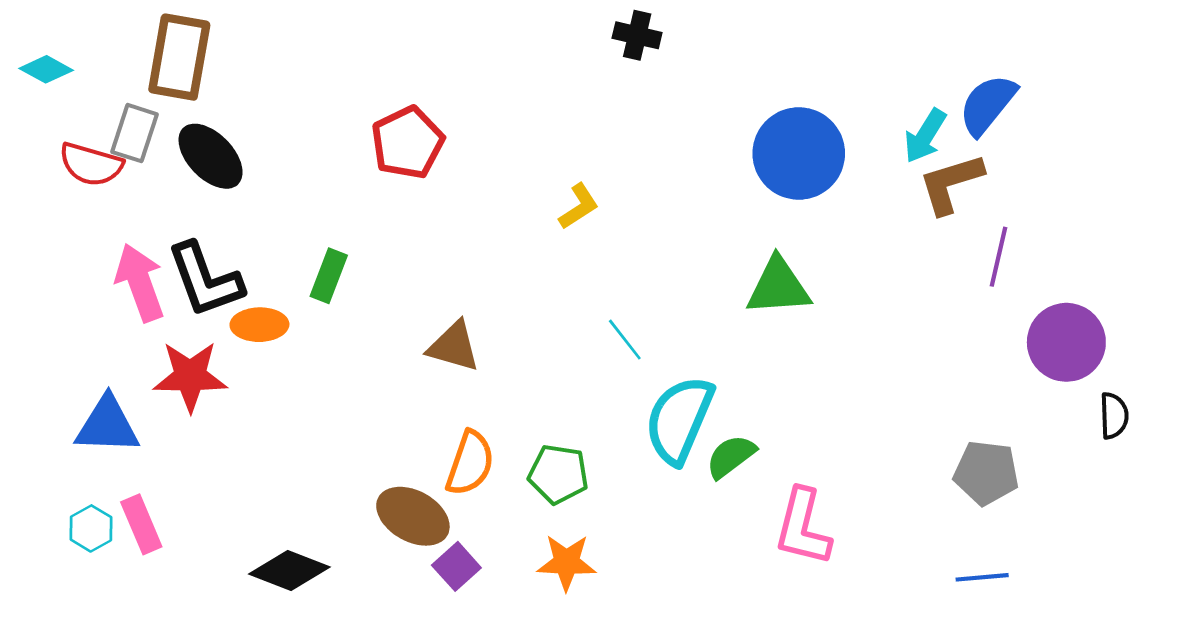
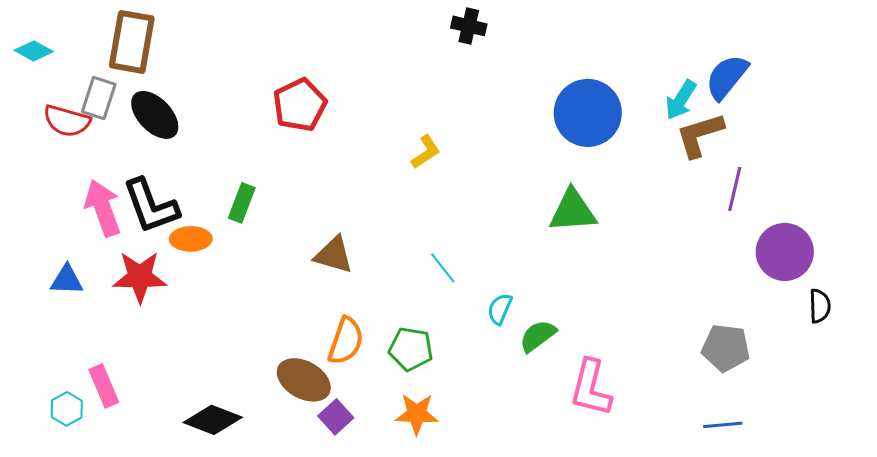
cyan line: (625, 340) -> (443, 268), moved
cyan semicircle: (679, 420) -> (500, 309), size x0.5
blue triangle: (107, 425) -> (67, 280), moved, size x0.7
cyan hexagon: (91, 528) -> (67, 409), moved

